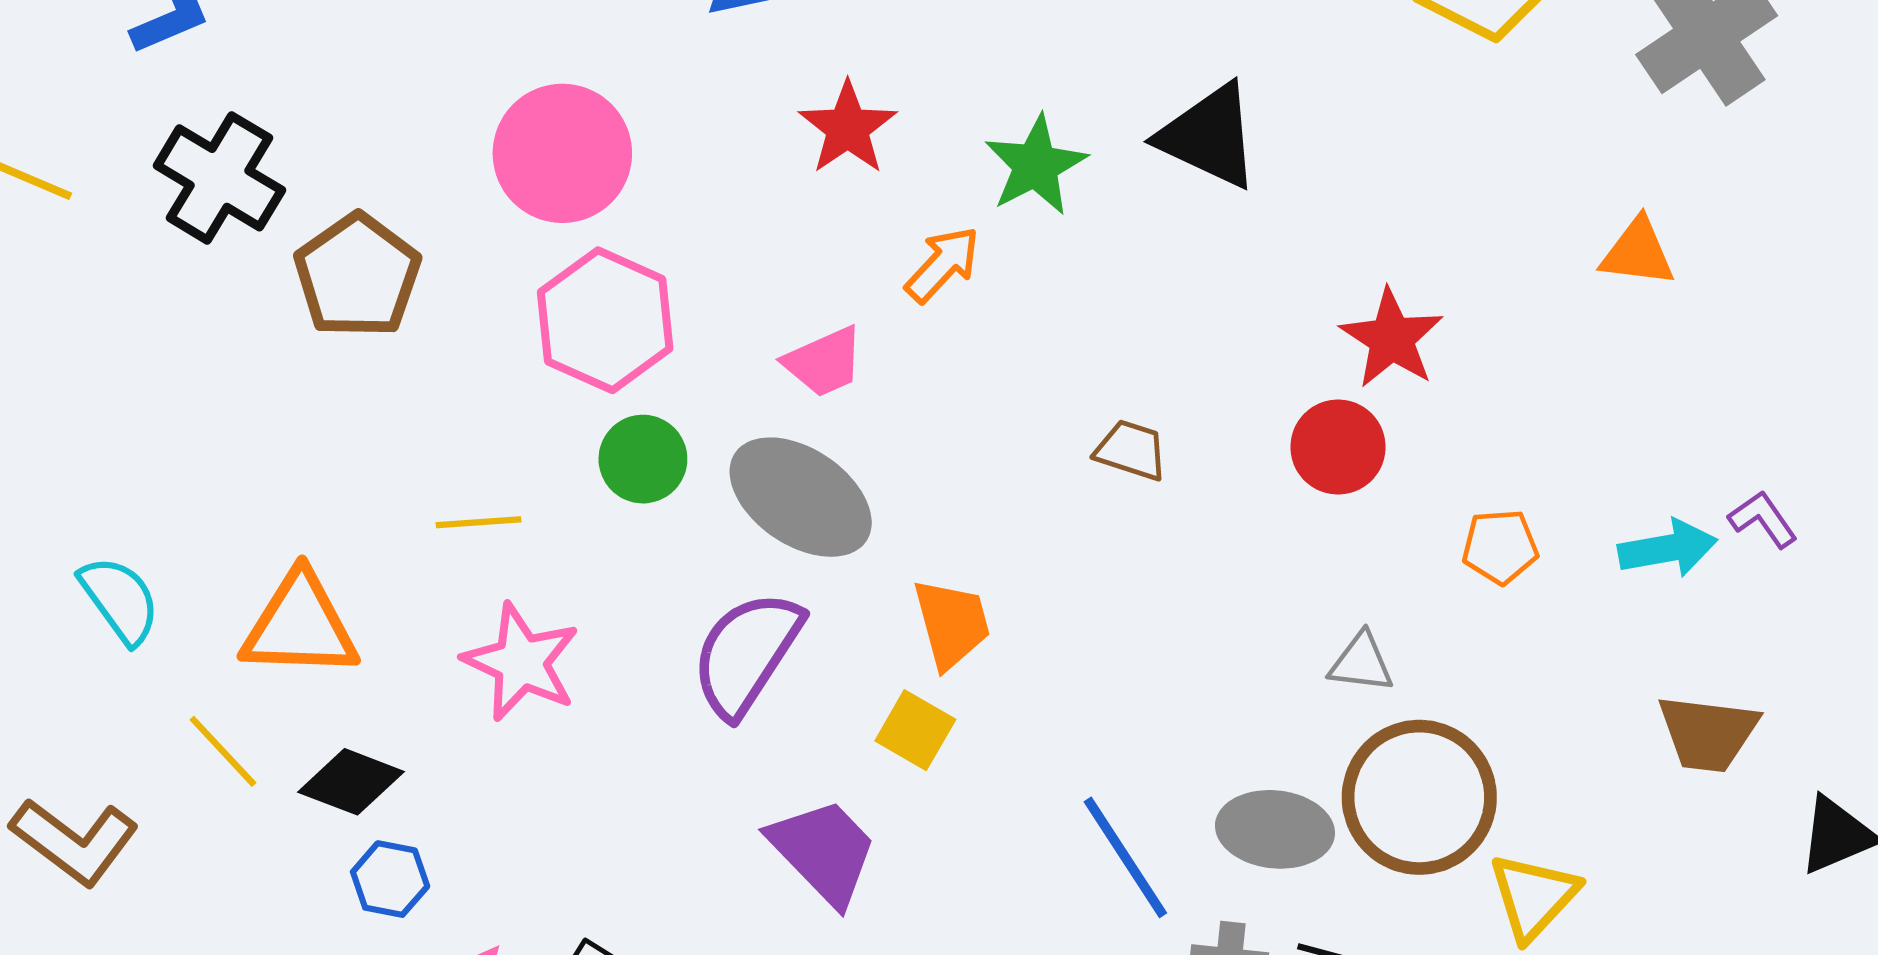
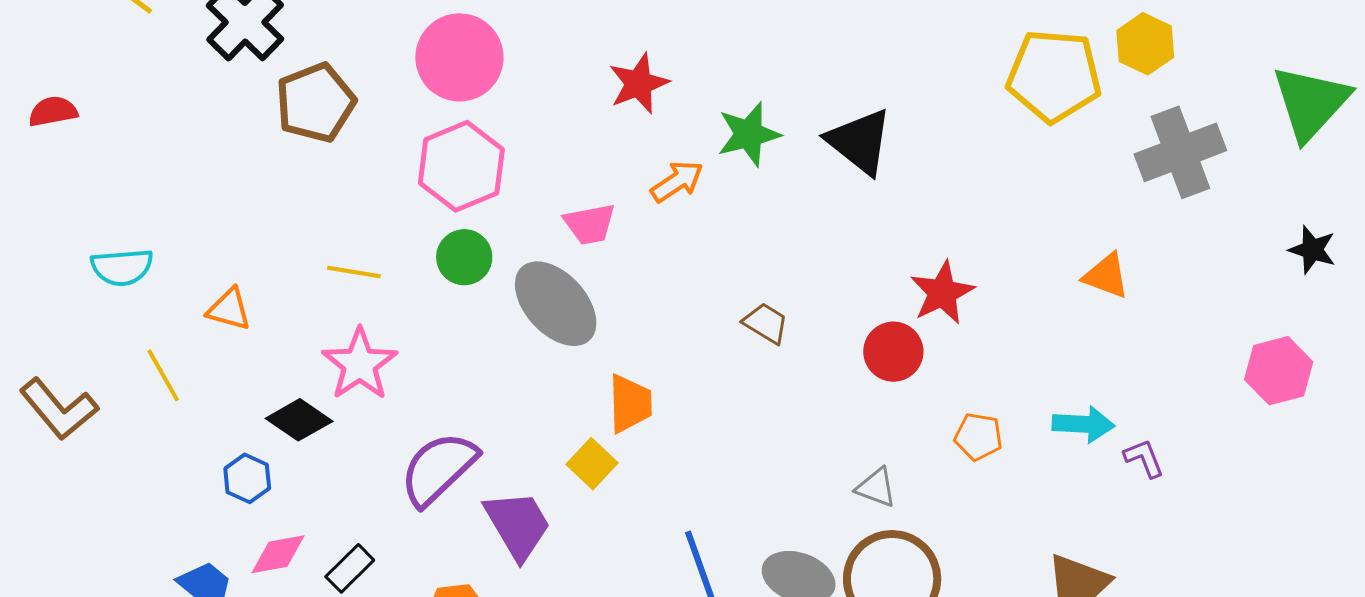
cyan arrow: (1668, 548) -> (1083, 424), moved
cyan semicircle: (120, 600) -> (122, 267), turned 108
orange triangle: (300, 626) -> (229, 309), size x0.6
purple semicircle: (746, 654) -> (438, 469), moved
black diamond: (351, 782) -> (299, 420), moved

